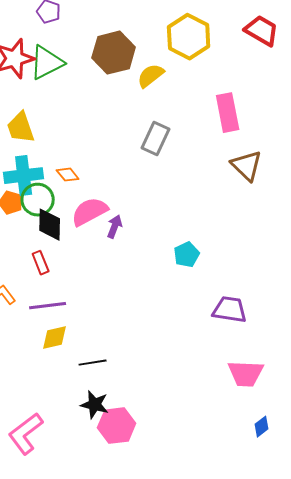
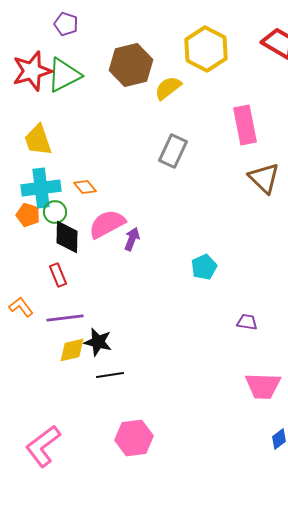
green circle: (38, 200) -> (55, 212), size x0.7
purple trapezoid: (230, 310) -> (247, 322), size x0.6
black star: (95, 405) -> (98, 342), moved

